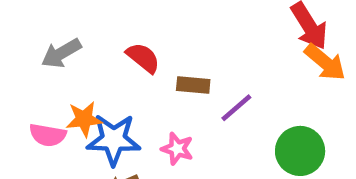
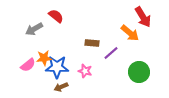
red semicircle: (143, 58) -> (56, 16), moved
orange arrow: (325, 62) -> (130, 33), moved
pink semicircle: (48, 135) -> (28, 65), turned -49

